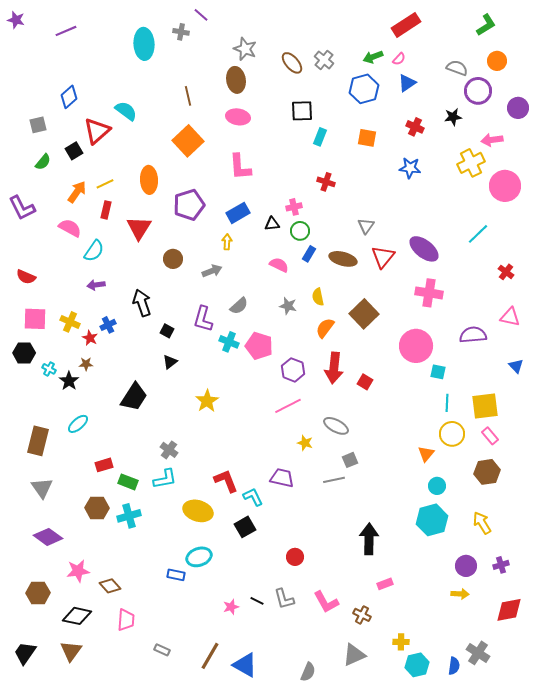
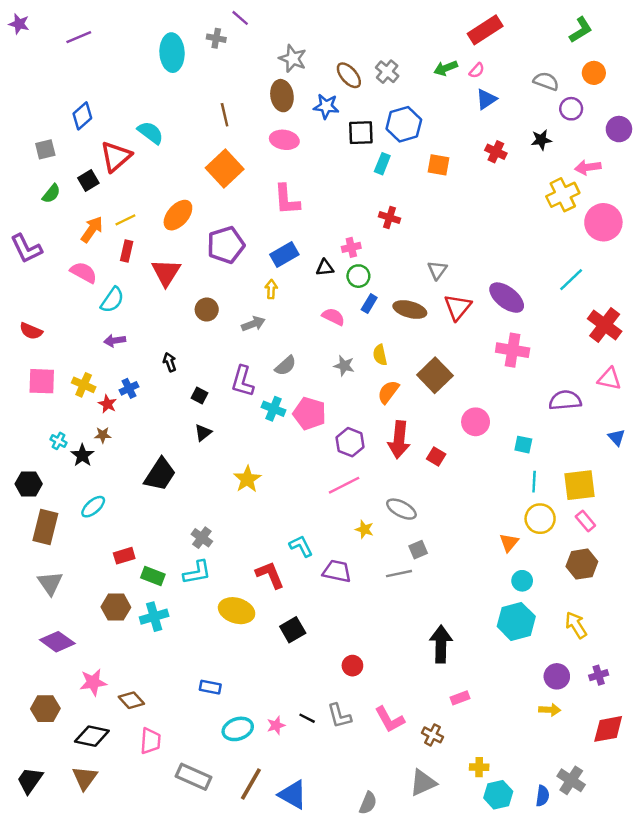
blue hexagon: (364, 89) -> (404, 124), moved
purple circle: (478, 91) -> (571, 109), size x0.7
blue star: (410, 168) -> (326, 106), moved
orange ellipse: (149, 180) -> (178, 215), turned 44
red cross: (506, 272) -> (605, 325), size x1.8
black arrow: (142, 303) -> (170, 362), size x0.6
pink circle: (416, 346) -> (476, 422), moved, size x0.7
black hexagon: (24, 353) -> (29, 484), moved
cyan L-shape: (253, 497) -> (301, 546), moved
cyan ellipse: (199, 557) -> (238, 729), moved
gray rectangle: (162, 650) -> (194, 777), size x1.8

